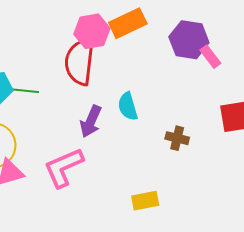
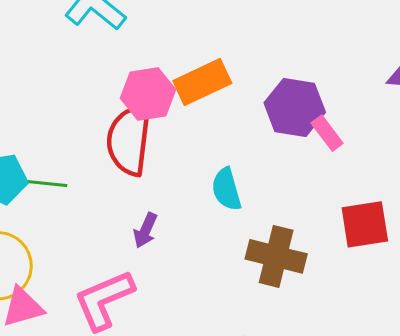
cyan semicircle: (128, 106) -> (226, 189), moved
purple arrow: (91, 121) -> (145, 230), size x0.7
brown cross: (177, 138) -> (276, 256), size x1.6

